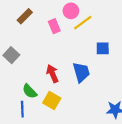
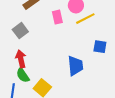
gray square: (11, 55) -> (20, 31), moved
red arrow: (52, 74) -> (21, 59), moved

